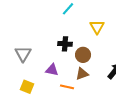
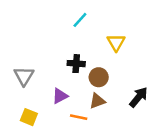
purple triangle: (52, 70) -> (60, 96), turned -40

